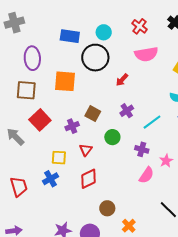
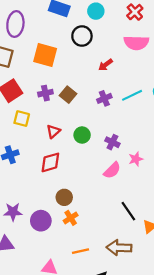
black circle: (95, 58) -> (82, 36), size x0.7
cyan line: (152, 122) -> (132, 95), moved
purple cross: (72, 126) -> (45, 93), moved
green circle: (112, 137) -> (82, 135), moved
yellow square: (59, 158) -> (22, 119), moved
orange cross: (129, 226) -> (71, 218), moved

